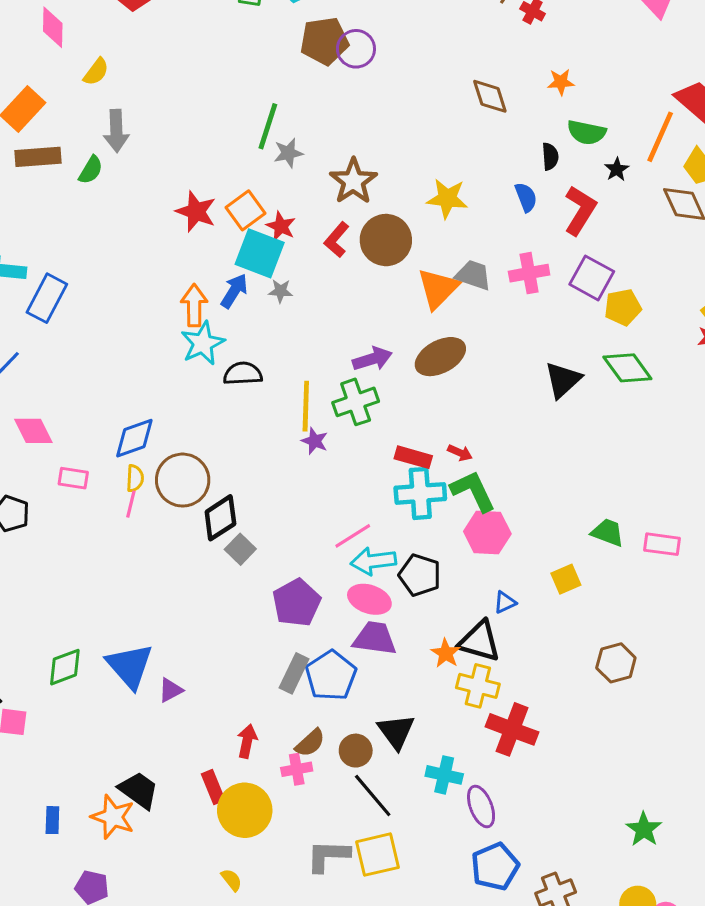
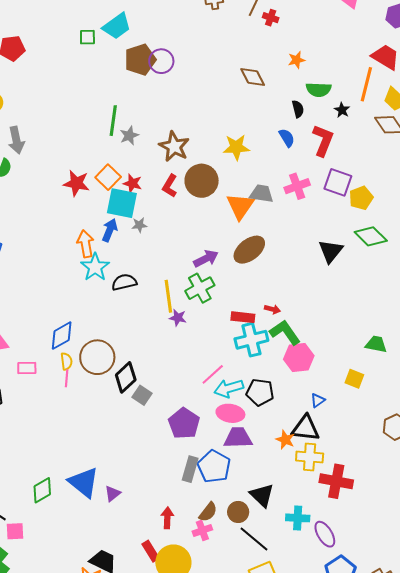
yellow square: (566, 579) -> (354, 379), turned -36

